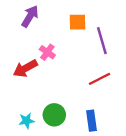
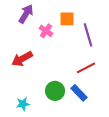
pink cross: (47, 52) -> (46, 31), moved
green circle: (54, 115) -> (55, 91), moved
blue rectangle: (91, 121) -> (79, 93), moved, turned -36

